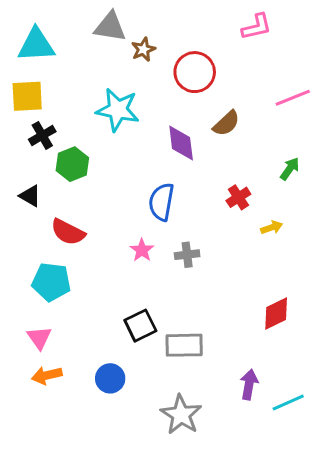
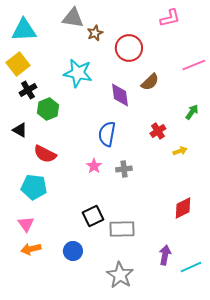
yellow square: (27, 96) -> (18, 64), turned -35

